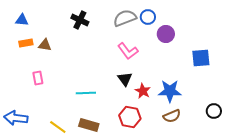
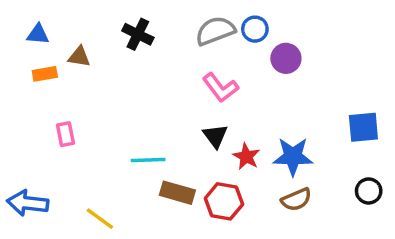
brown triangle: (45, 45) -> (79, 57), moved
blue square: (201, 58) -> (363, 127), moved
brown rectangle: (89, 125) -> (177, 193), moved

